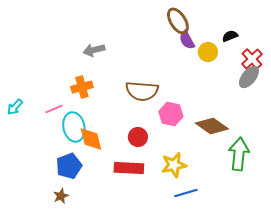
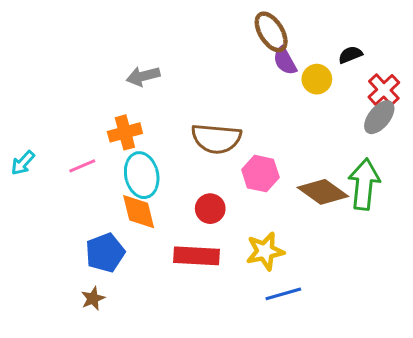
cyan ellipse: (74, 127) -> (142, 175), moved
green arrow: (239, 154) -> (364, 184), moved

